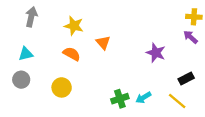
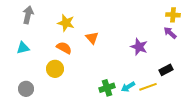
gray circle: (21, 80) -> (26, 89), moved
yellow circle: (62, 87) -> (55, 69), moved
yellow line: (177, 101) -> (148, 87), moved, turned -60

